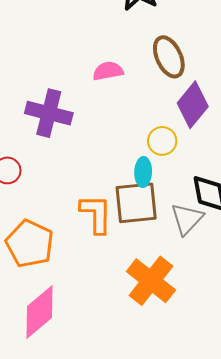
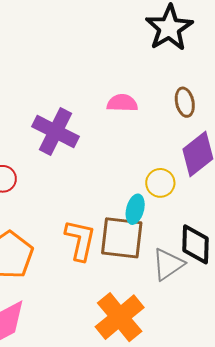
brown ellipse: (169, 57) -> (185, 102), size x0.7

